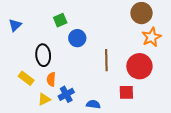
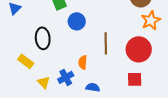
orange semicircle: (51, 79) -> (83, 62), moved
red square: (126, 92) -> (135, 79), moved
yellow triangle: (44, 99) -> (44, 82), turned -48

